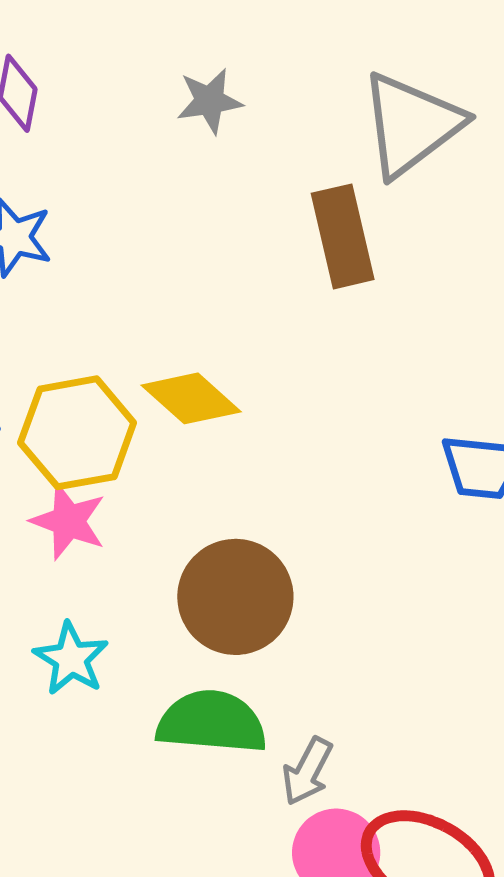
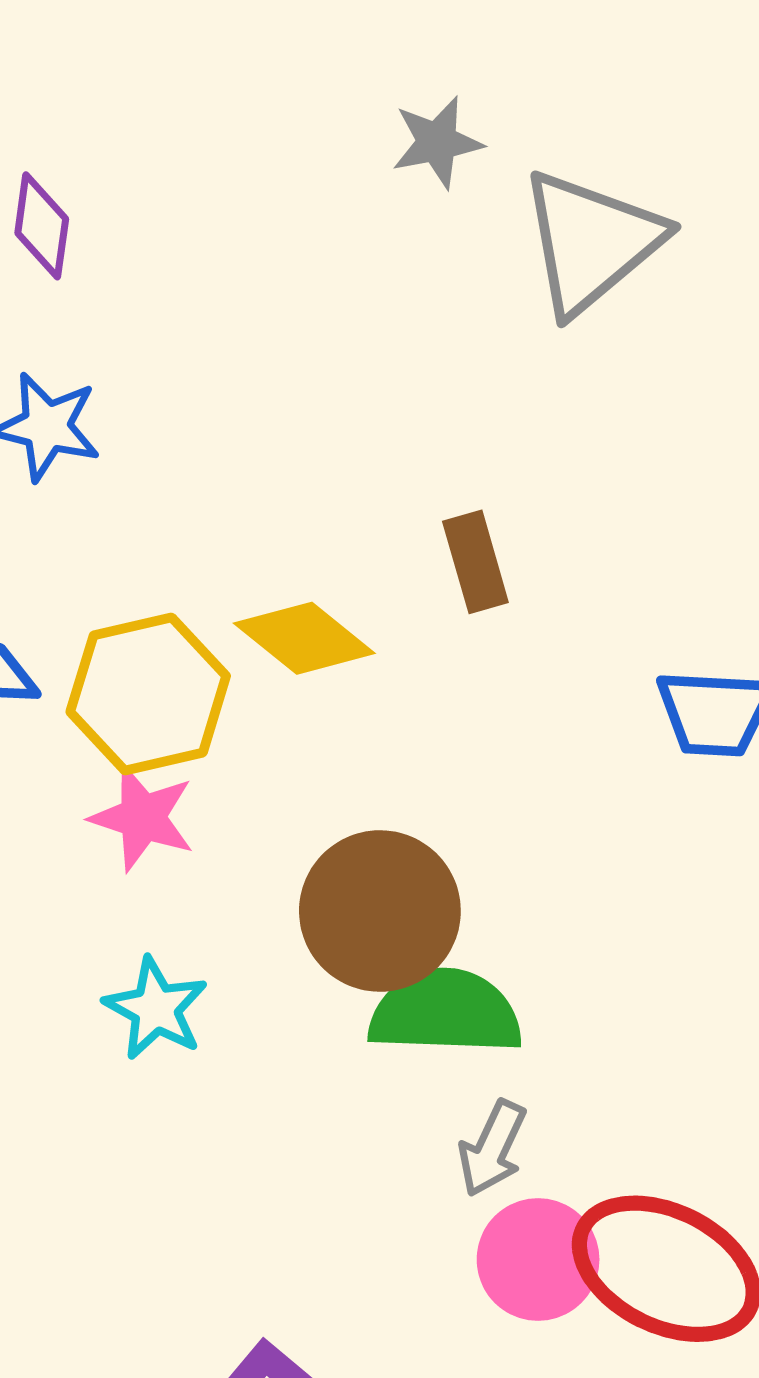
gray star: (210, 101) -> (437, 142), moved
brown rectangle: (343, 236) -> (475, 562), moved, size x0.7
green semicircle: (212, 722) -> (445, 1012), moved

